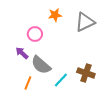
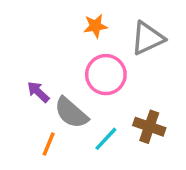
pink circle: (35, 34) -> (106, 75), moved, size x1.5

